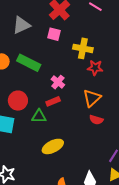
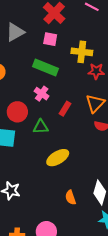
green rectangle: (29, 63) -> (46, 67), moved
pink cross: (58, 82) -> (42, 94), moved
red rectangle: (53, 101) -> (65, 109), moved, turned -32

